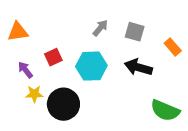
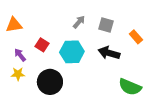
red square: (53, 57) -> (42, 45), turned -32
yellow star: (34, 94) -> (18, 74), moved

